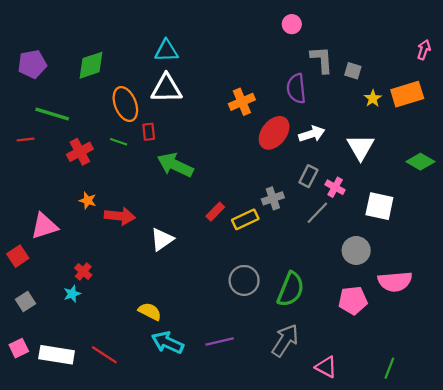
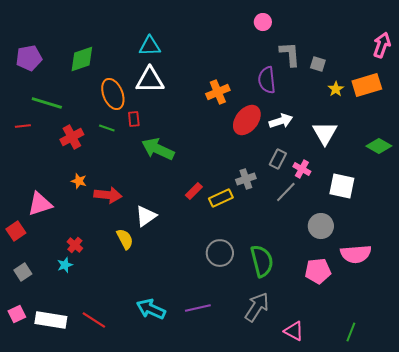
pink arrow: (424, 50) -> (382, 45), size x1.4
green semicircle: (291, 289) -> (262, 261), turned -36
yellow semicircle: (150, 311) -> (125, 239), moved, turned 35

